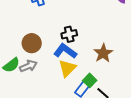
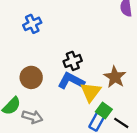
gray arrow: (28, 66) -> (32, 117), moved, turned 48
yellow triangle: (67, 68) -> (91, 92), moved

